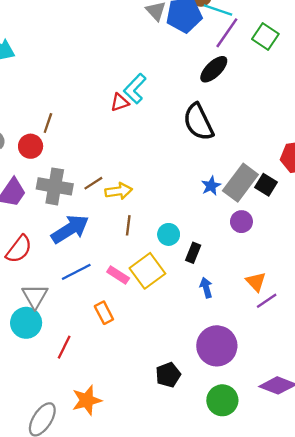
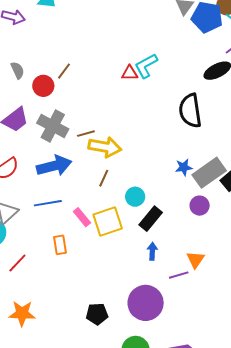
yellow arrow: (119, 191) -> (105, 147), size x1.4
black rectangle: (193, 253) -> (151, 219), size x1.4
purple line: (267, 301) -> (179, 275), moved

